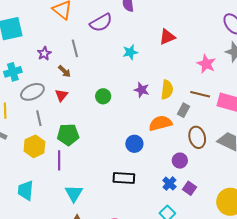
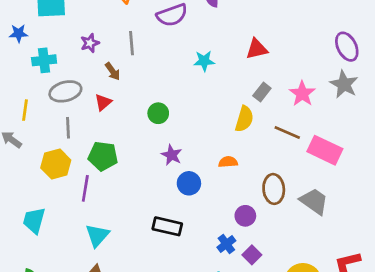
purple star: (142, 90) -> (172, 155), moved
gray rectangle: (184, 110) -> (262, 92), moved
orange semicircle: (160, 123) -> (228, 162), size x0.6

